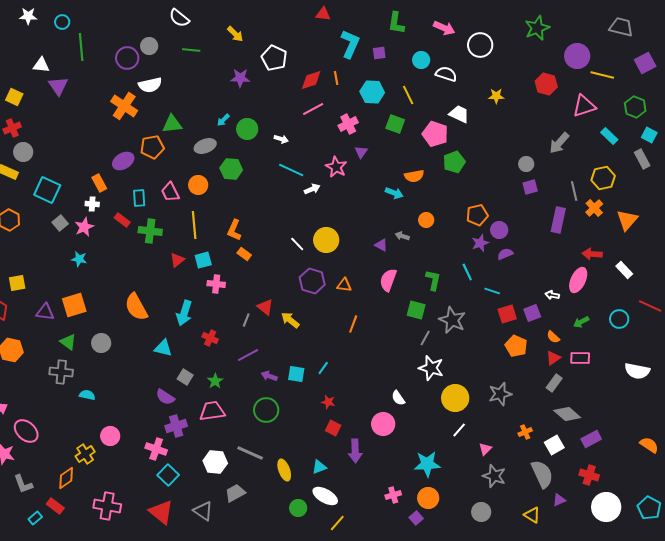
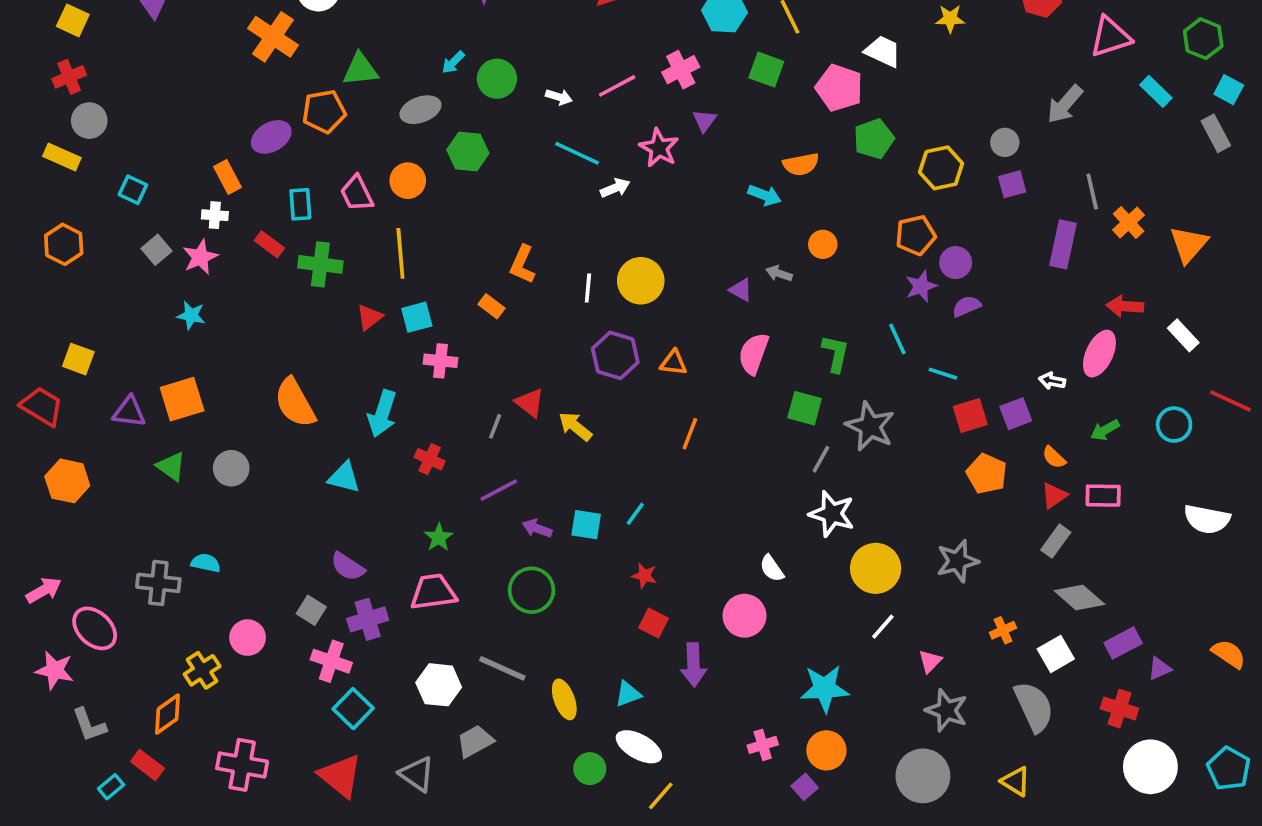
pink line: (313, 109) -> (617, 86), moved
yellow hexagon: (603, 178) -> (941, 168), moved
cyan square: (47, 190) -> (133, 190), size x0.6
orange L-shape: (234, 230) -> (522, 264), moved
white line: (297, 244) -> (588, 288), turned 49
yellow square: (17, 283) -> (78, 359), turned 30
gray cross: (61, 372) -> (158, 583), moved
gray square: (185, 377) -> (311, 610), moved
purple triangle: (559, 500) -> (1160, 668), moved
gray circle: (481, 512) -> (923, 776), size x1.5

